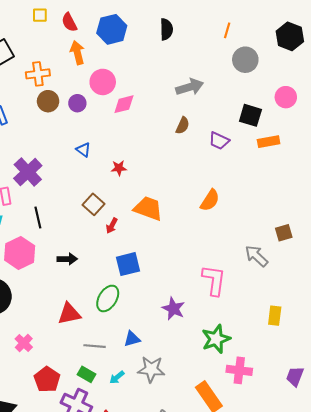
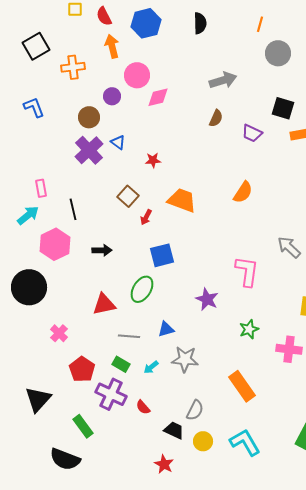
brown circle: (48, 101) -> (89, 117), moved
purple cross: (28, 172) -> (89, 150), moved
green star: (216, 339) -> (249, 329), size x0.7
pink cross: (239, 370) -> (289, 349), moved

